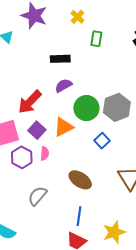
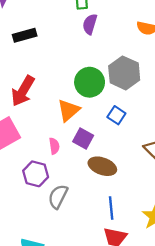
black rectangle: (60, 59) -> (25, 35), moved
purple semicircle: (63, 86) -> (90, 24), moved, turned -30
purple square: (37, 130) -> (83, 138), moved
purple hexagon: (22, 157) -> (36, 174), moved

